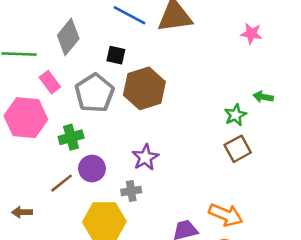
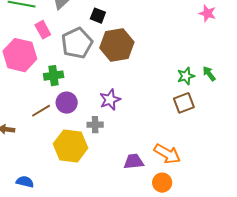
green arrow: (263, 97) -> (209, 74), moved, turned 35

